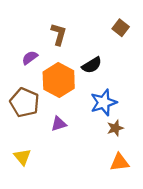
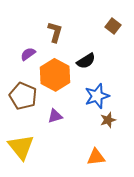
yellow triangle: (22, 157) -> (21, 147), size x1.6
orange triangle: (120, 162) -> (96, 157), moved

